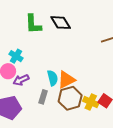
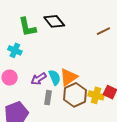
cyan cross: (16, 56) -> (15, 50), moved
purple arrow: (21, 80) -> (39, 79), moved

